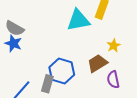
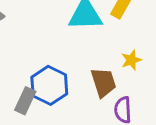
brown trapezoid: (97, 63) -> (103, 82), turned 95

